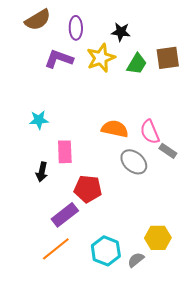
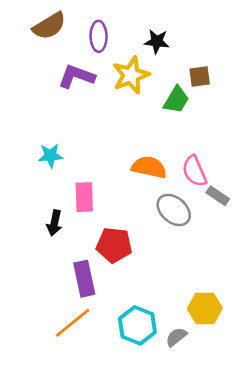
brown square: (168, 58) -> (200, 76), moved, size x0.7
green trapezoid: (137, 64) -> (176, 100), moved
purple rectangle: (65, 215) -> (84, 279), turned -64

